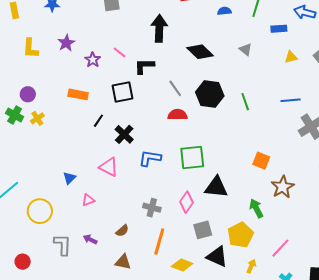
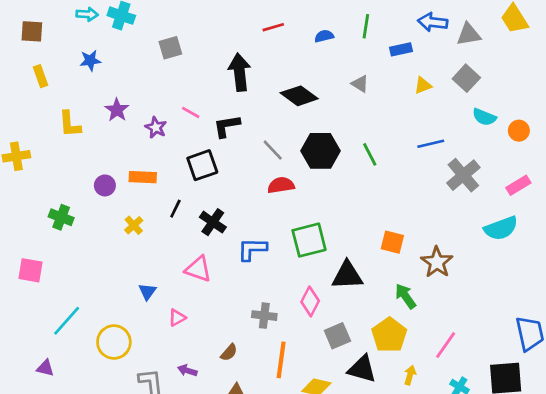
purple circle: (28, 94) -> (105, 185), moved
yellow cross: (37, 118) -> (134, 225), moved
orange square: (261, 161) -> (392, 242), moved

